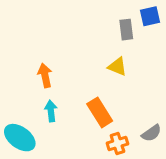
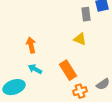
cyan arrow: (51, 111) -> (35, 69), turned -56
cyan ellipse: (20, 138) -> (14, 87), turned -55

